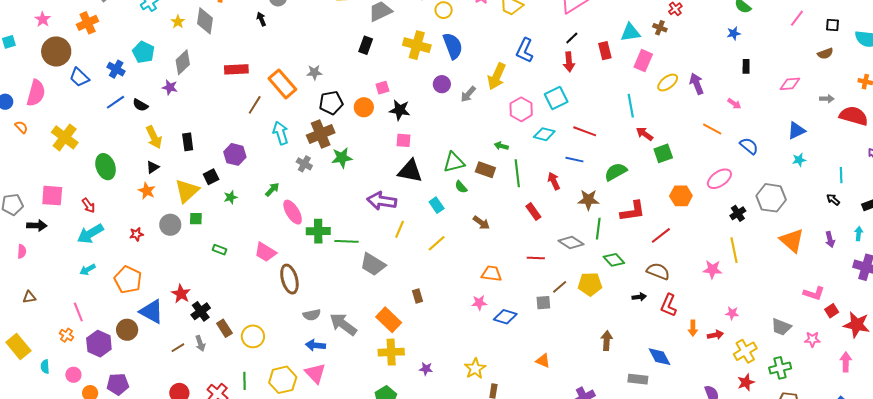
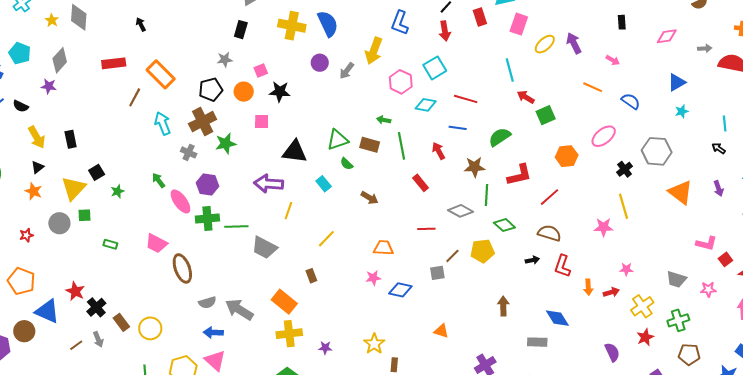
black arrow: (261, 19) -> (141, 24), moved
gray star: (314, 72) -> (225, 60), moved
pink square: (403, 140) -> (262, 122), moved
purple hexagon: (235, 154) -> (208, 185), moved
green arrow: (272, 189) -> (159, 180), turned -77
yellow line: (437, 243) -> (326, 239), moved

